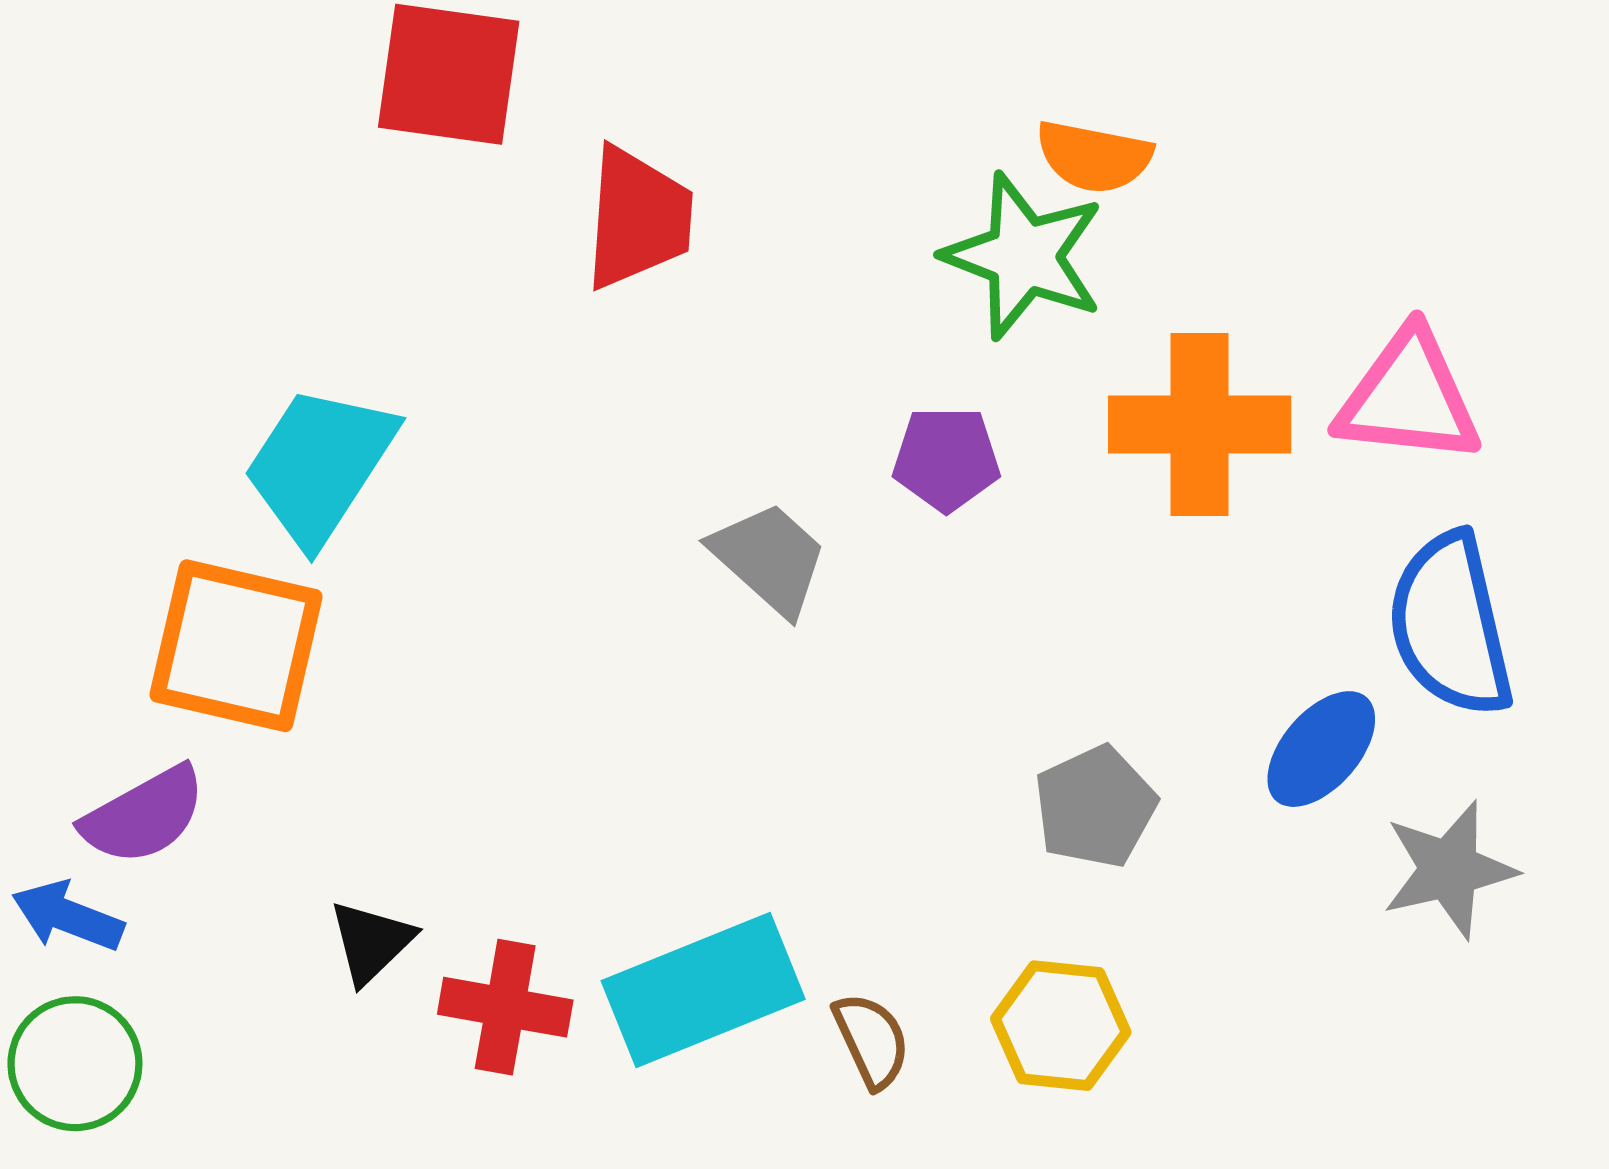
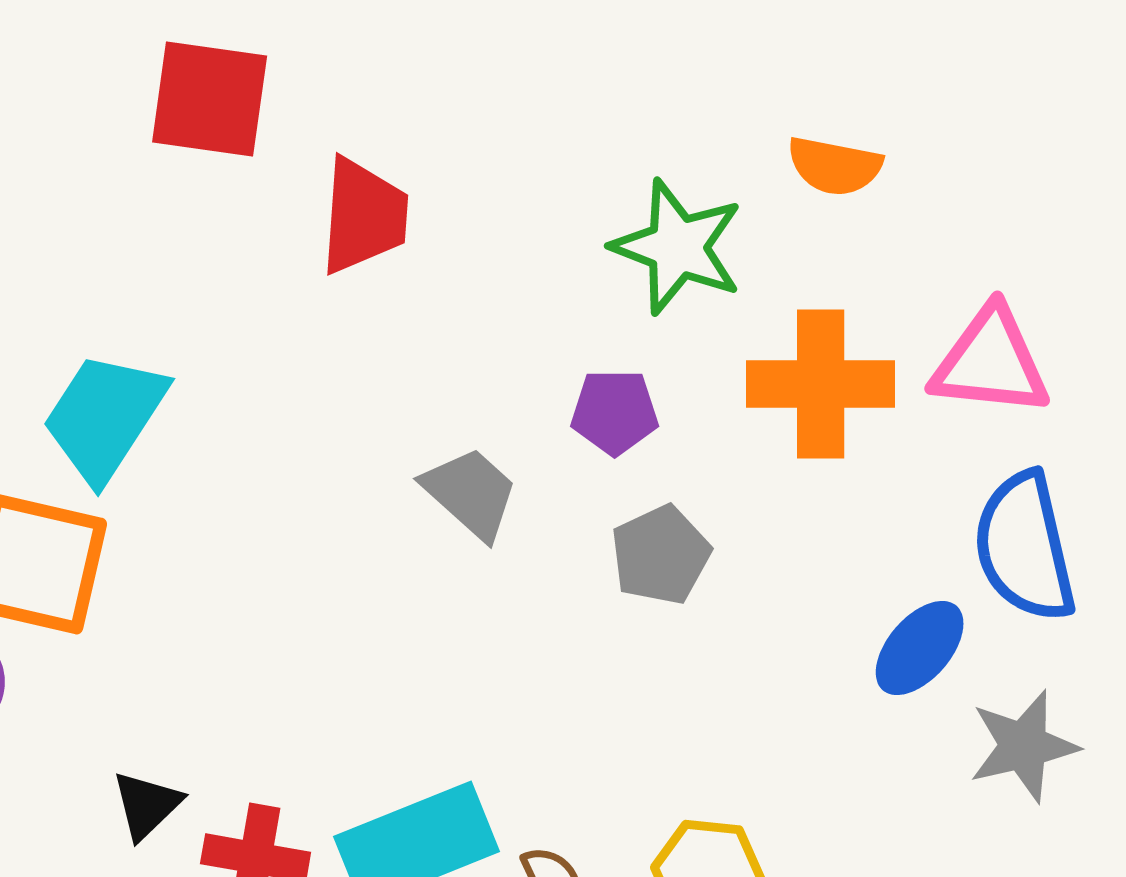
orange semicircle: (1094, 157) -> (835, 166), moved
gray pentagon: (1095, 807) -> (661, 555), moved

